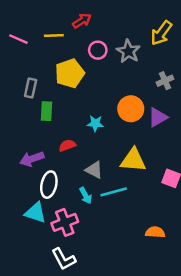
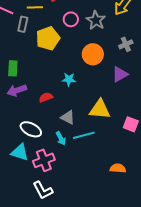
gray rectangle: (31, 88) -> (23, 24), moved
orange circle: (131, 109) -> (93, 54), moved
green rectangle: (46, 111) -> (13, 68), moved
purple arrow: (32, 159) -> (17, 90), moved
white ellipse: (49, 185) -> (31, 129), turned -75

